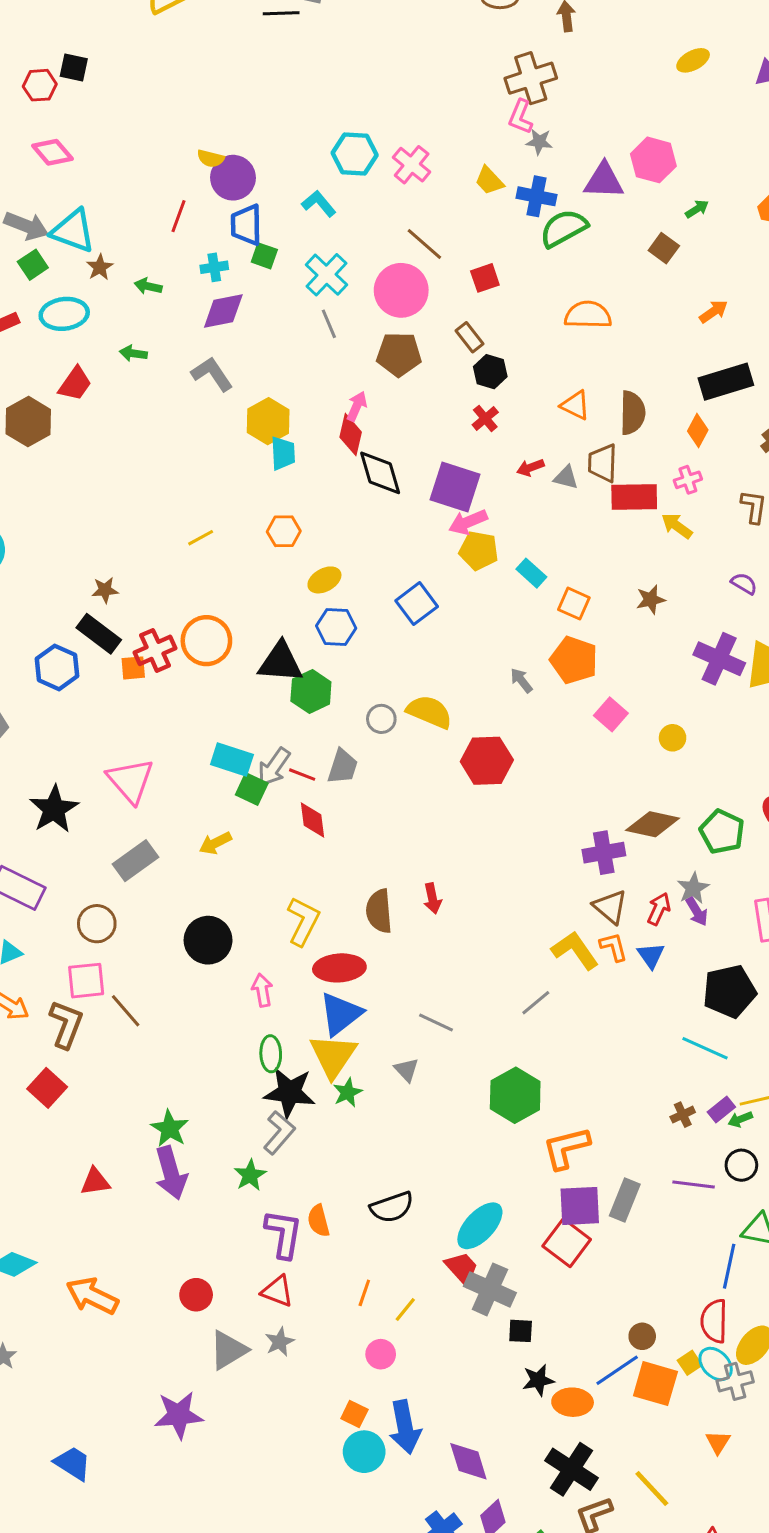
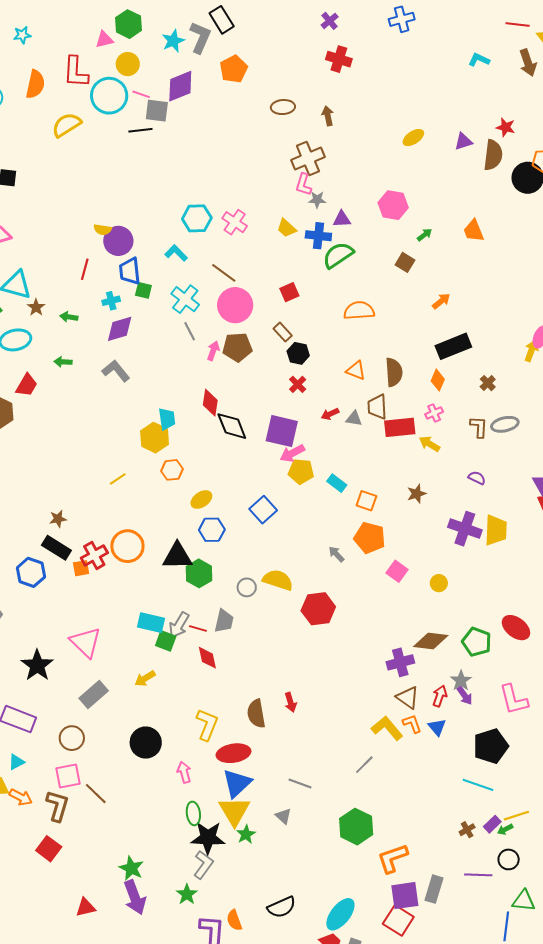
purple triangle: (604, 181) -> (342, 219), moved, size x0.7
brown line: (424, 244) -> (224, 273), moved
pink arrow: (357, 406) -> (213, 351), moved
yellow hexagon: (268, 421) -> (155, 438), moved

